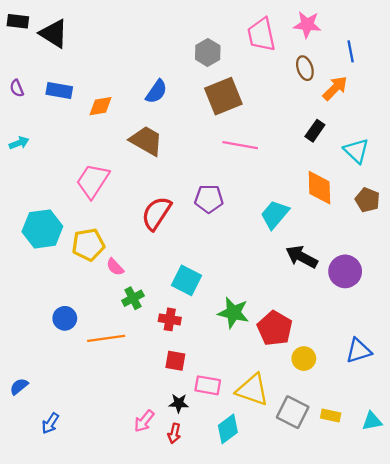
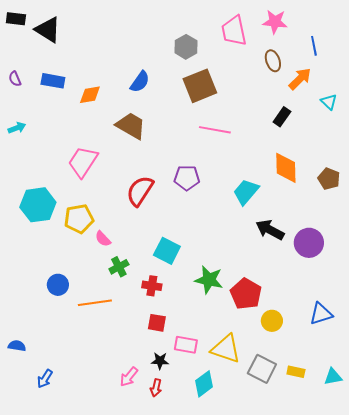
cyan triangle: (356, 151) -> (329, 102), moved, size x0.7
blue semicircle: (19, 386) -> (17, 346), turned 48

